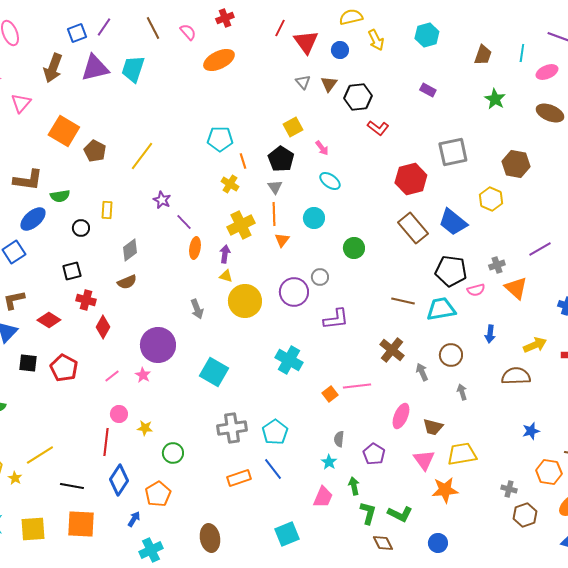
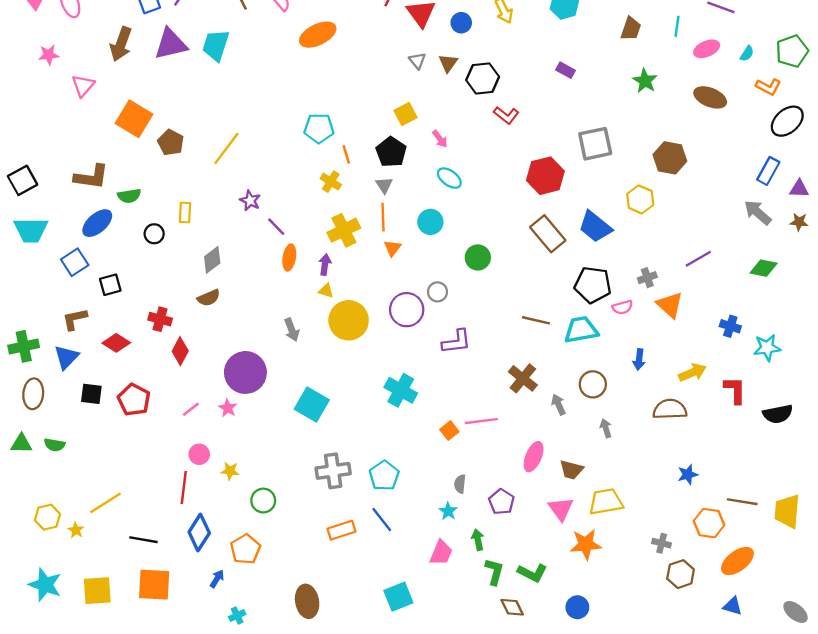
black square: (72, 271) -> (110, 285), moved
cyan cross: (151, 550) -> (237, 616), size x0.6

